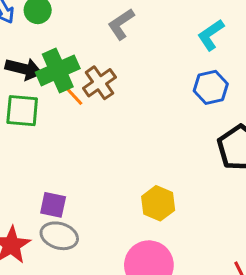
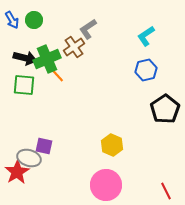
brown cross: (99, 83) -> (74, 47), moved
gray ellipse: (59, 236) -> (29, 158), moved

